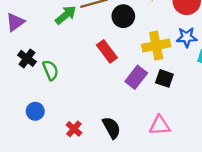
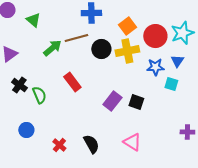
yellow cross: (156, 46) -> (127, 51), moved
red rectangle: (107, 51) -> (72, 82), moved
pink triangle: (160, 125) -> (132, 142), turned 36

